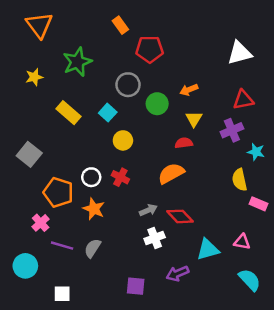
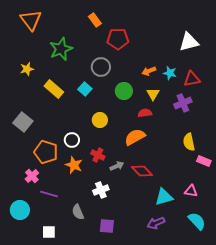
yellow star: (34, 77) -> (27, 69), moved
green circle: (157, 104) -> (124, 91), moved
yellow circle: (123, 140) -> (100, 120), moved
cyan star: (256, 152) -> (170, 73), moved
red cross: (120, 177) -> (98, 155), moved
white cross: (155, 238) -> (101, 190), moved
gray semicircle: (93, 248) -> (78, 212), moved, turned -56
purple arrow: (177, 273) -> (156, 223), moved

